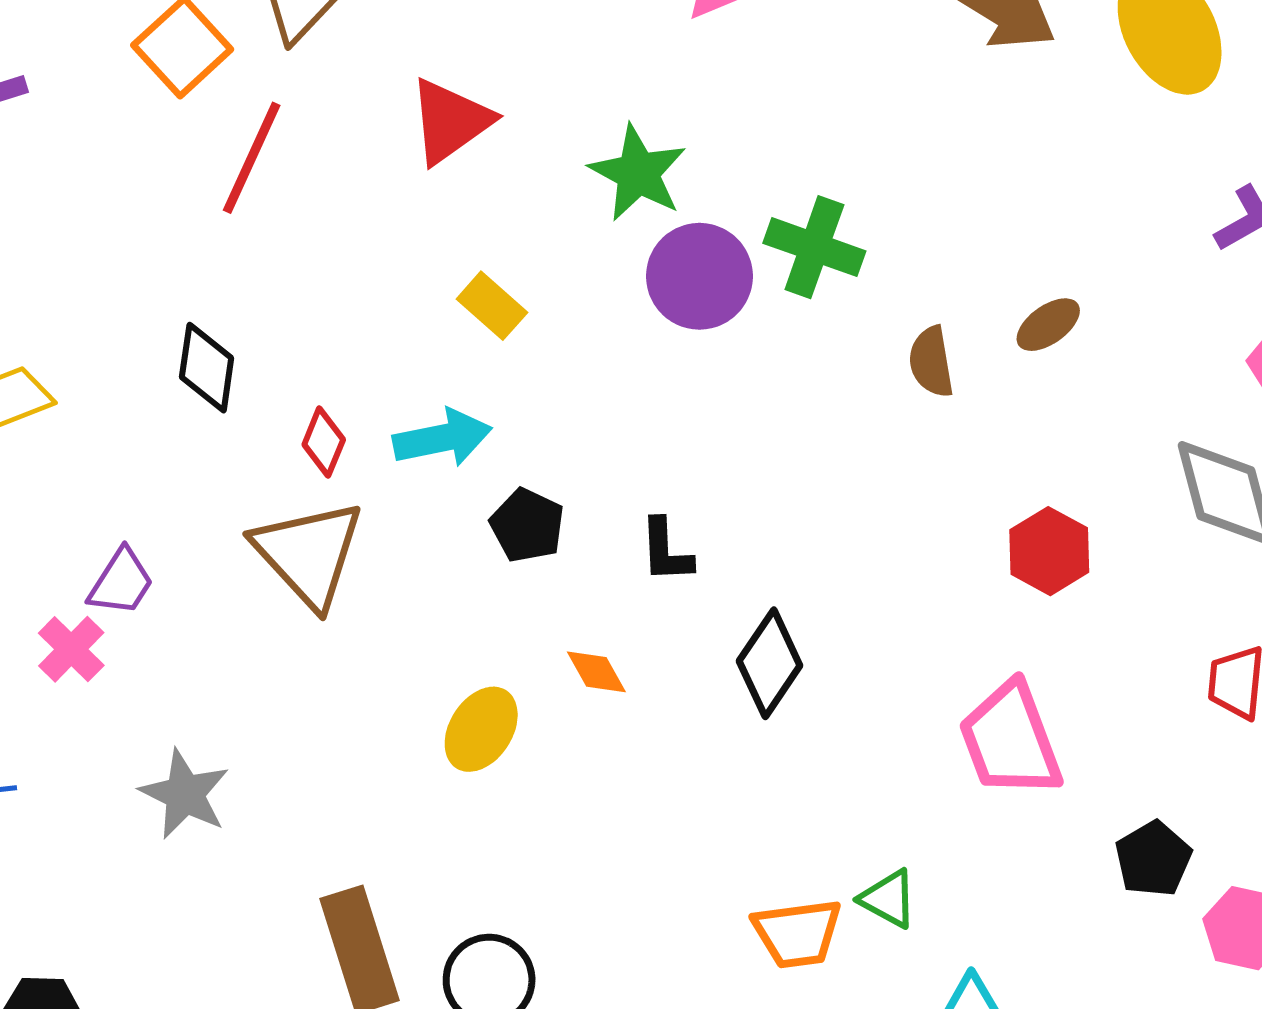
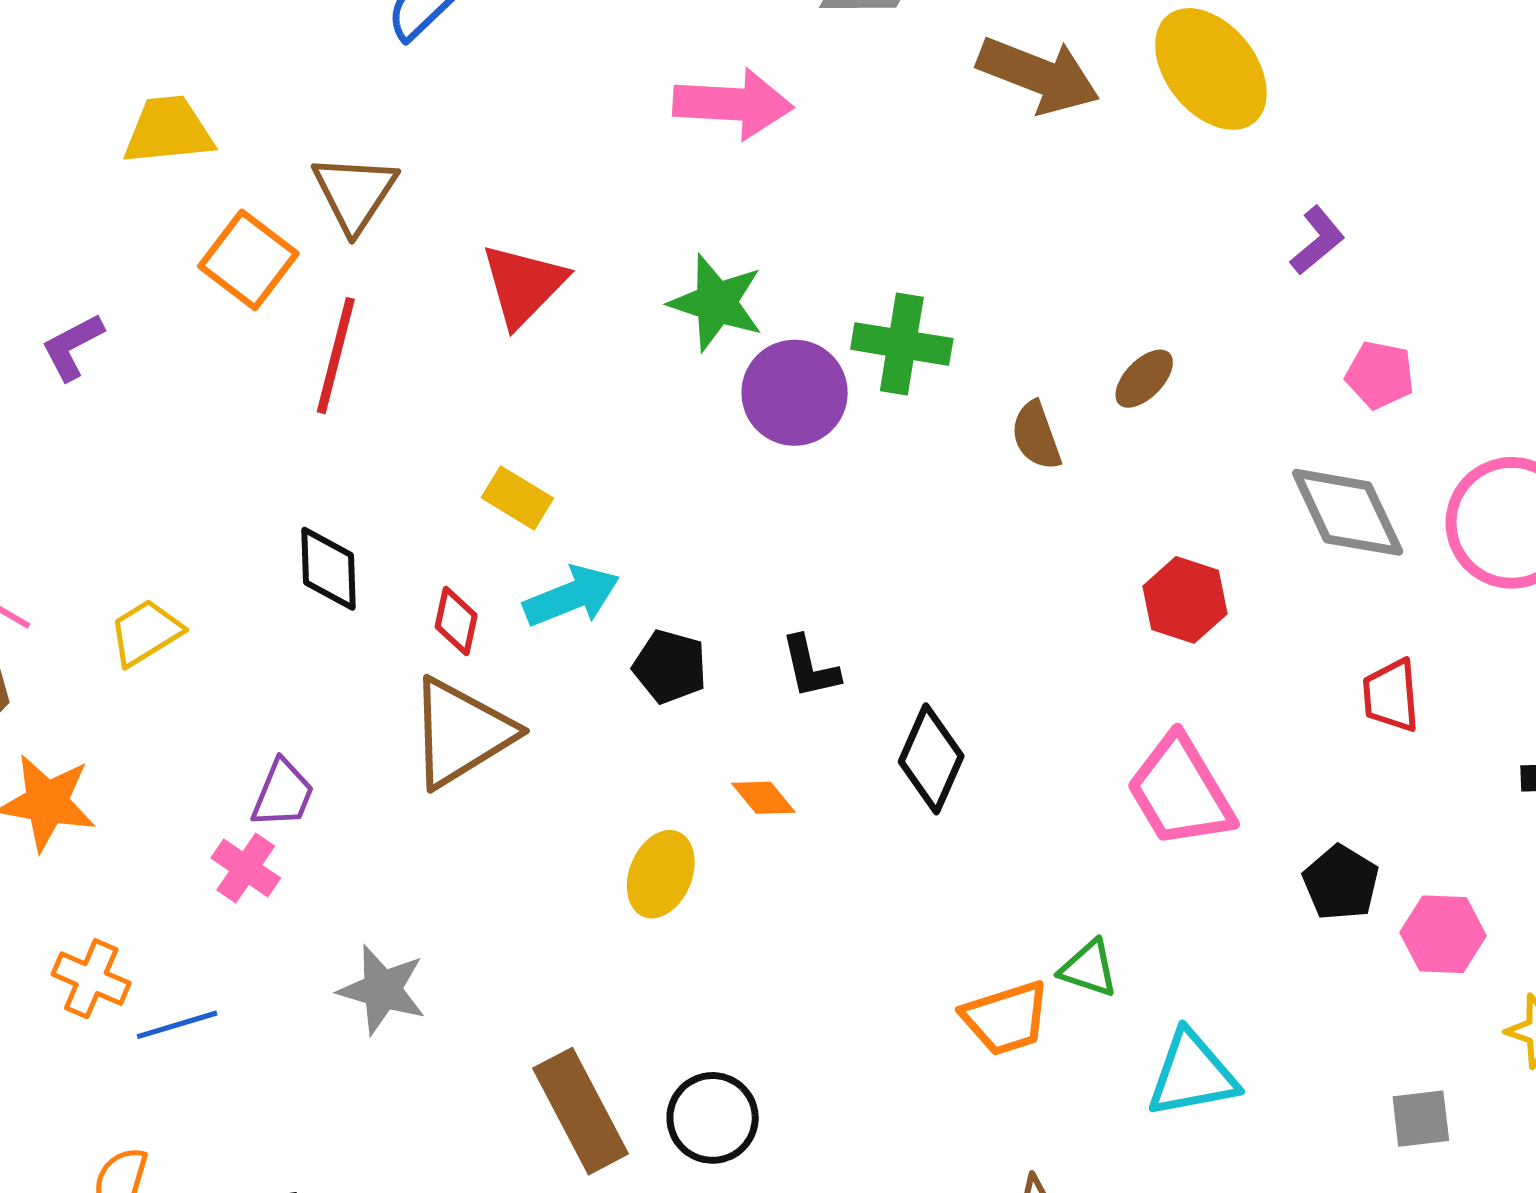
yellow rectangle: (492, 306) -> (517, 498), moved
brown triangle: (309, 554) -> (461, 733), turned 51

